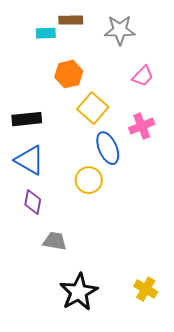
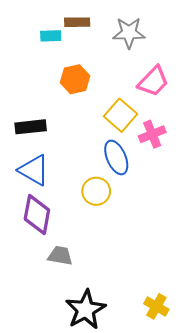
pink trapezoid: (143, 76) -> (153, 81), size x1.4
yellow square: (93, 108) -> (120, 115), moved
purple diamond: (33, 202) -> (37, 215), size x1.5

